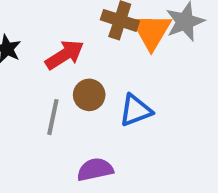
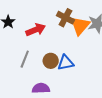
brown circle: (89, 95) -> (51, 61), moved

